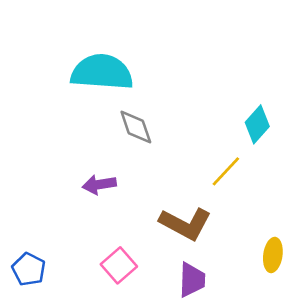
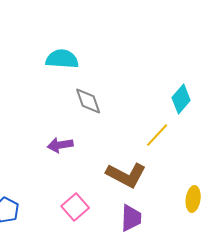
cyan semicircle: (102, 72) -> (62, 59), size x0.7

